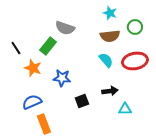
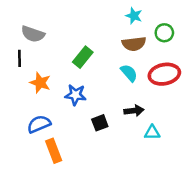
gray semicircle: (65, 28) -> (33, 34), moved
green rectangle: (48, 46) -> (83, 57), moved
black line: (16, 48) -> (19, 58), turned 32

